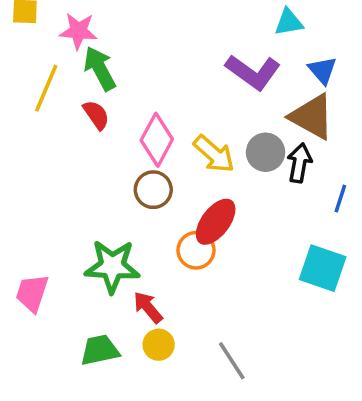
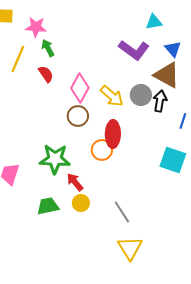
green arrow: (100, 68) -> (48, 48), size x0.7
red ellipse: (216, 222) -> (113, 134), turned -36

